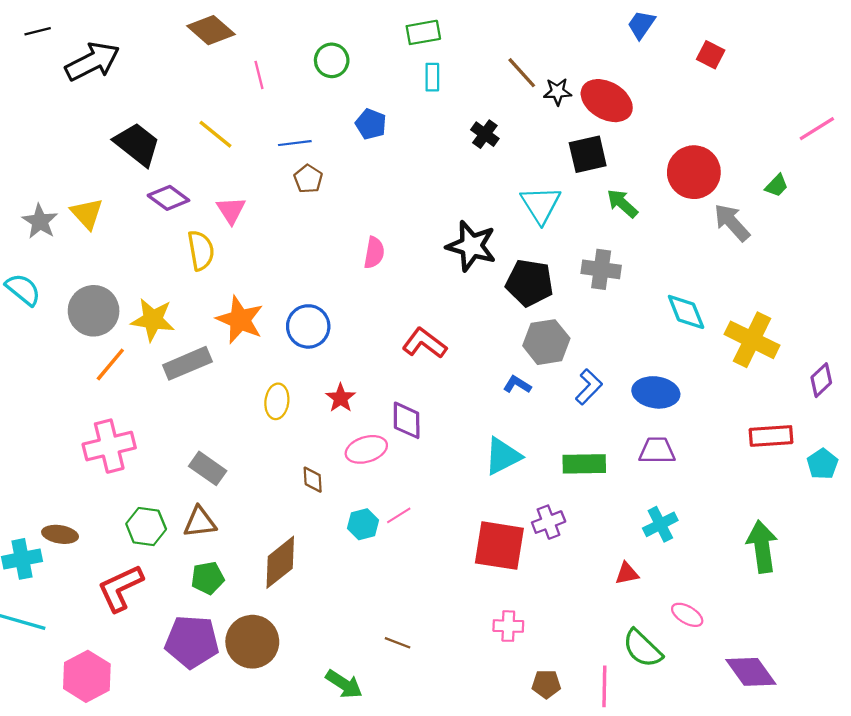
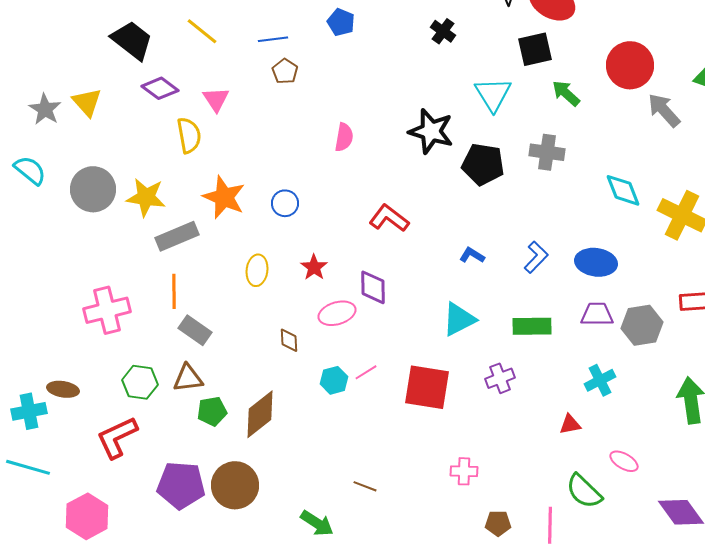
blue circle: (308, 326) -> (285, 203), size x0.7
gray hexagon: (546, 342) -> (642, 325), moved
orange line: (110, 364) -> (174, 291), moved, turned -40
red square: (499, 546) -> (427, 387), moved
green pentagon: (208, 578) -> (212, 411), moved

